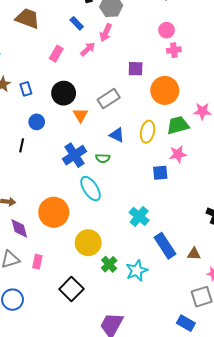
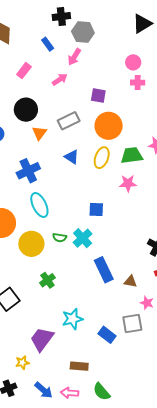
pink arrow: (88, 49) -> (60, 79), moved
orange circle: (165, 90) -> (109, 126), moved
green semicircle: (103, 158) -> (60, 238), moved
blue square: (160, 173) -> (96, 209), moved
yellow circle: (88, 243) -> (31, 244), moved
cyan star: (137, 271) -> (72, 319), moved
blue rectangle: (186, 323) -> (107, 335), moved

